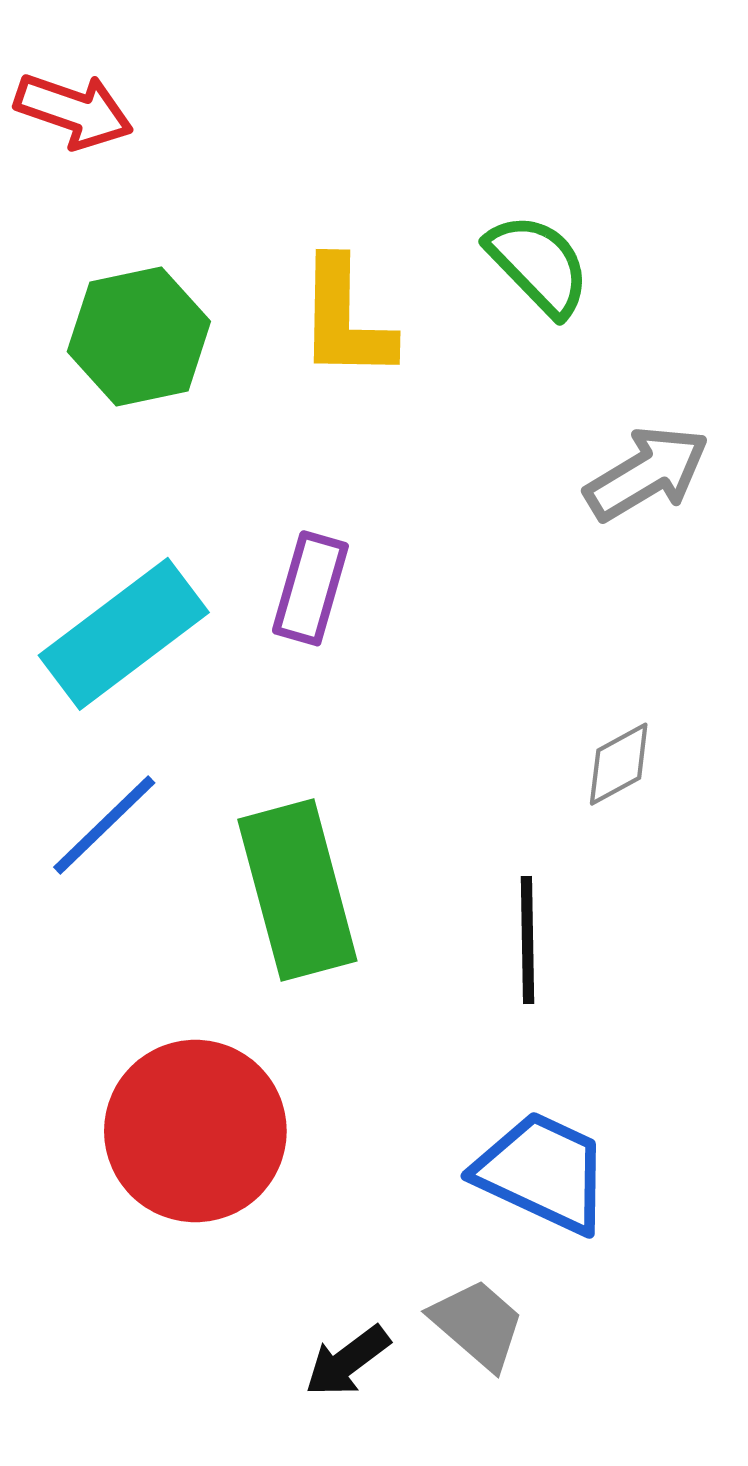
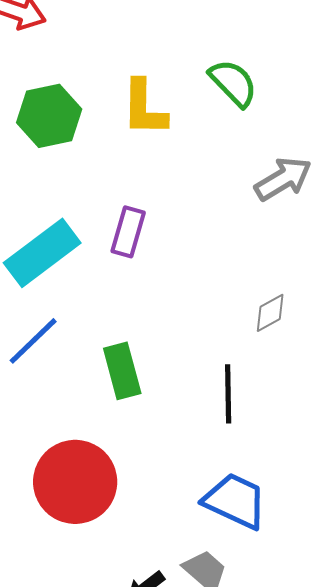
green rectangle: (297, 890) -> (122, 371), size x0.7

